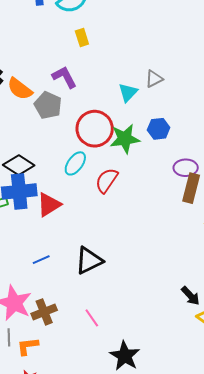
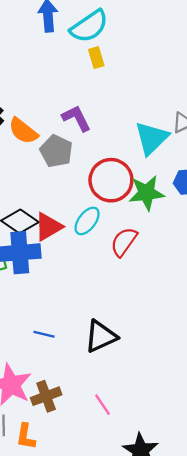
yellow rectangle: (82, 38) -> (96, 58), moved
cyan triangle: (128, 92) -> (151, 138), size x1.5
red triangle: (49, 205) -> (48, 227), moved
blue line: (41, 260) -> (44, 334), turned 36
orange L-shape: (28, 346) -> (26, 436), turned -75

